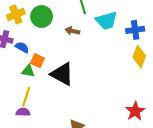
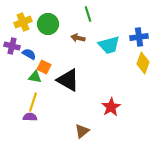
cyan trapezoid: (106, 21) -> (109, 45), moved
red star: (135, 111) -> (111, 107), moved

